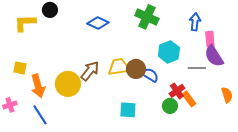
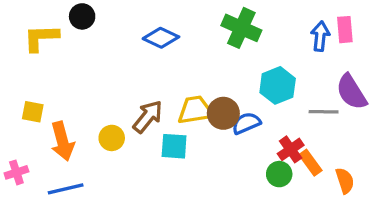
pink rectangle: (210, 39) -> (345, 30), moved
blue semicircle: (150, 75) -> (246, 123), turned -54
yellow circle: (68, 84) -> (112, 138), size x0.6
orange semicircle: (227, 95) -> (345, 181), moved
cyan square: (128, 110) -> (174, 146), moved
blue line: (40, 115) -> (66, 189), turned -70

